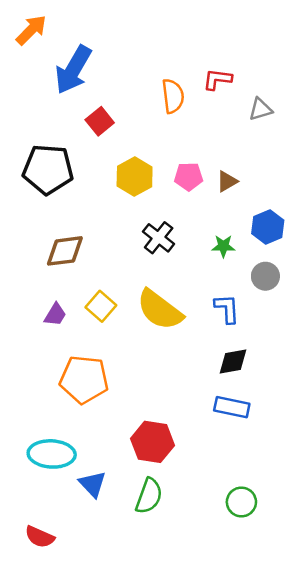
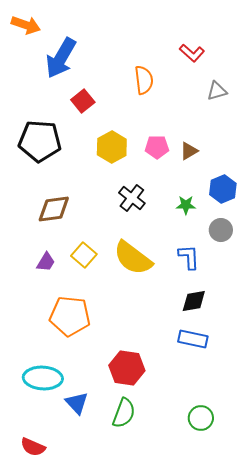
orange arrow: (31, 30) -> (26, 25), turned 64
red L-shape: (217, 79) -> (192, 53), moved, turned -145

